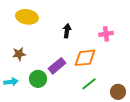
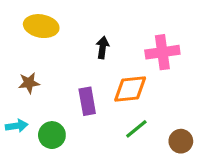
pink cross: (106, 34) -> (162, 52), size x1.5
purple rectangle: (57, 66) -> (87, 101), turned -60
green circle: (38, 79) -> (52, 135), moved

